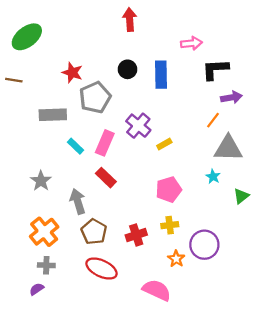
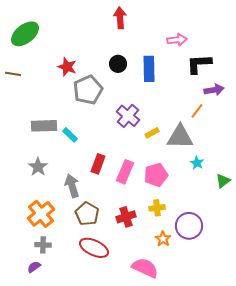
gray rectangle: (53, 115) -> (44, 126), moved
pink rectangle: (105, 143) -> (125, 172), moved
gray triangle: (228, 148) -> (180, 137), moved
red rectangle: (106, 178) -> (98, 164), turned 66

